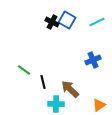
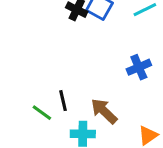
green line: (24, 70) -> (42, 113), moved

